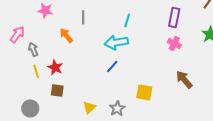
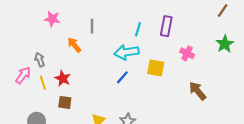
purple rectangle: (174, 17) -> (166, 26), moved
pink arrow: (17, 34) -> (23, 75), moved
yellow square: (144, 92) -> (156, 68), moved

